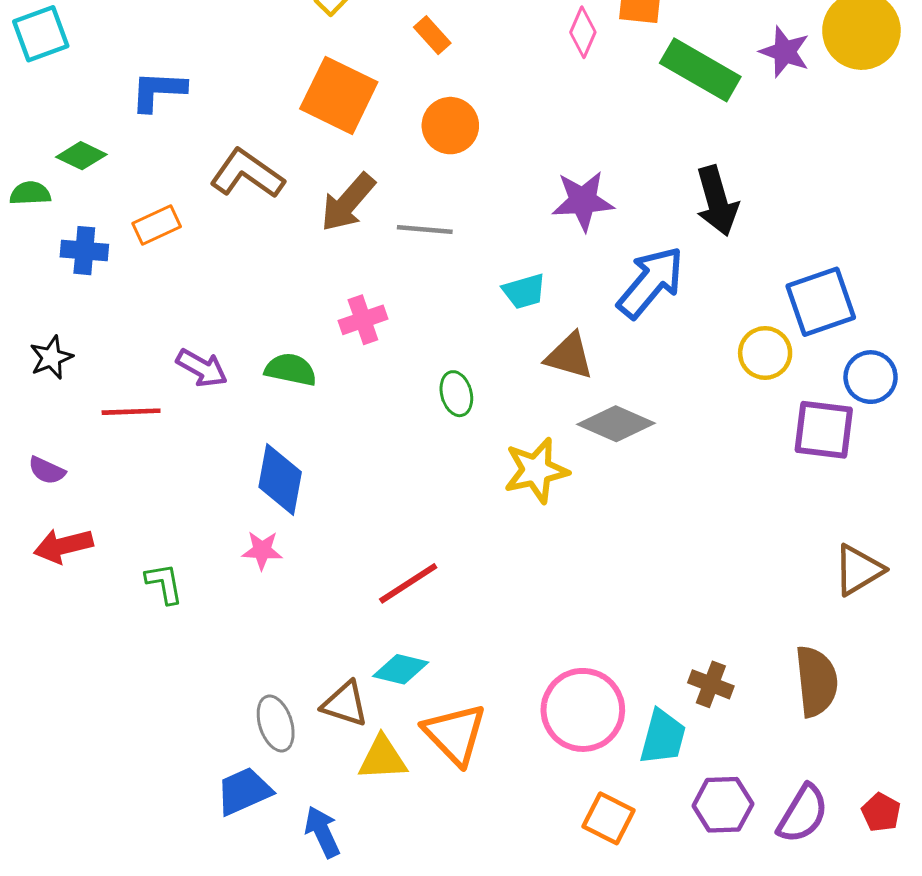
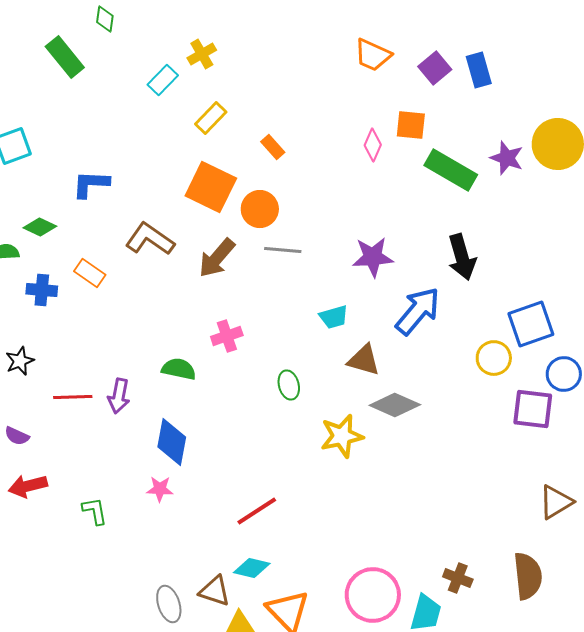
orange circle: (450, 126) -> (260, 209), moved
orange rectangle: (157, 225) -> (90, 273), turned 60
gray line: (425, 229) -> (283, 250), moved
purple arrow: (202, 368) -> (119, 396), moved, turned 72

